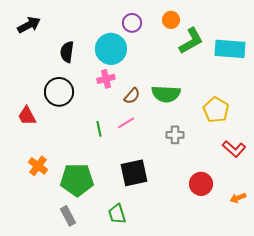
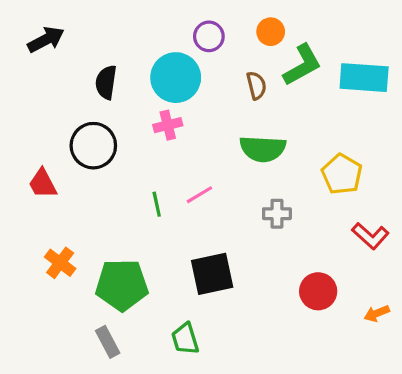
brown semicircle: (132, 96) -> (256, 85), moved, turned -54

